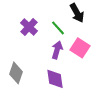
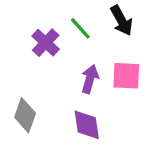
green line: (58, 28) -> (80, 28), moved
pink square: (80, 48) -> (126, 76), turned -30

